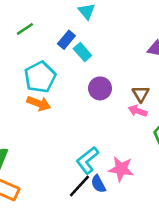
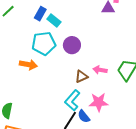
cyan pentagon: (40, 77) -> (44, 43), moved, turned 30
brown triangle: (141, 94) -> (82, 76), moved, turned 48
pink arrow: (138, 111) -> (100, 70), moved

